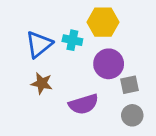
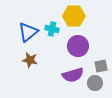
gray square: (129, 85) -> (101, 66), moved
purple semicircle: (84, 104) -> (73, 75), moved

